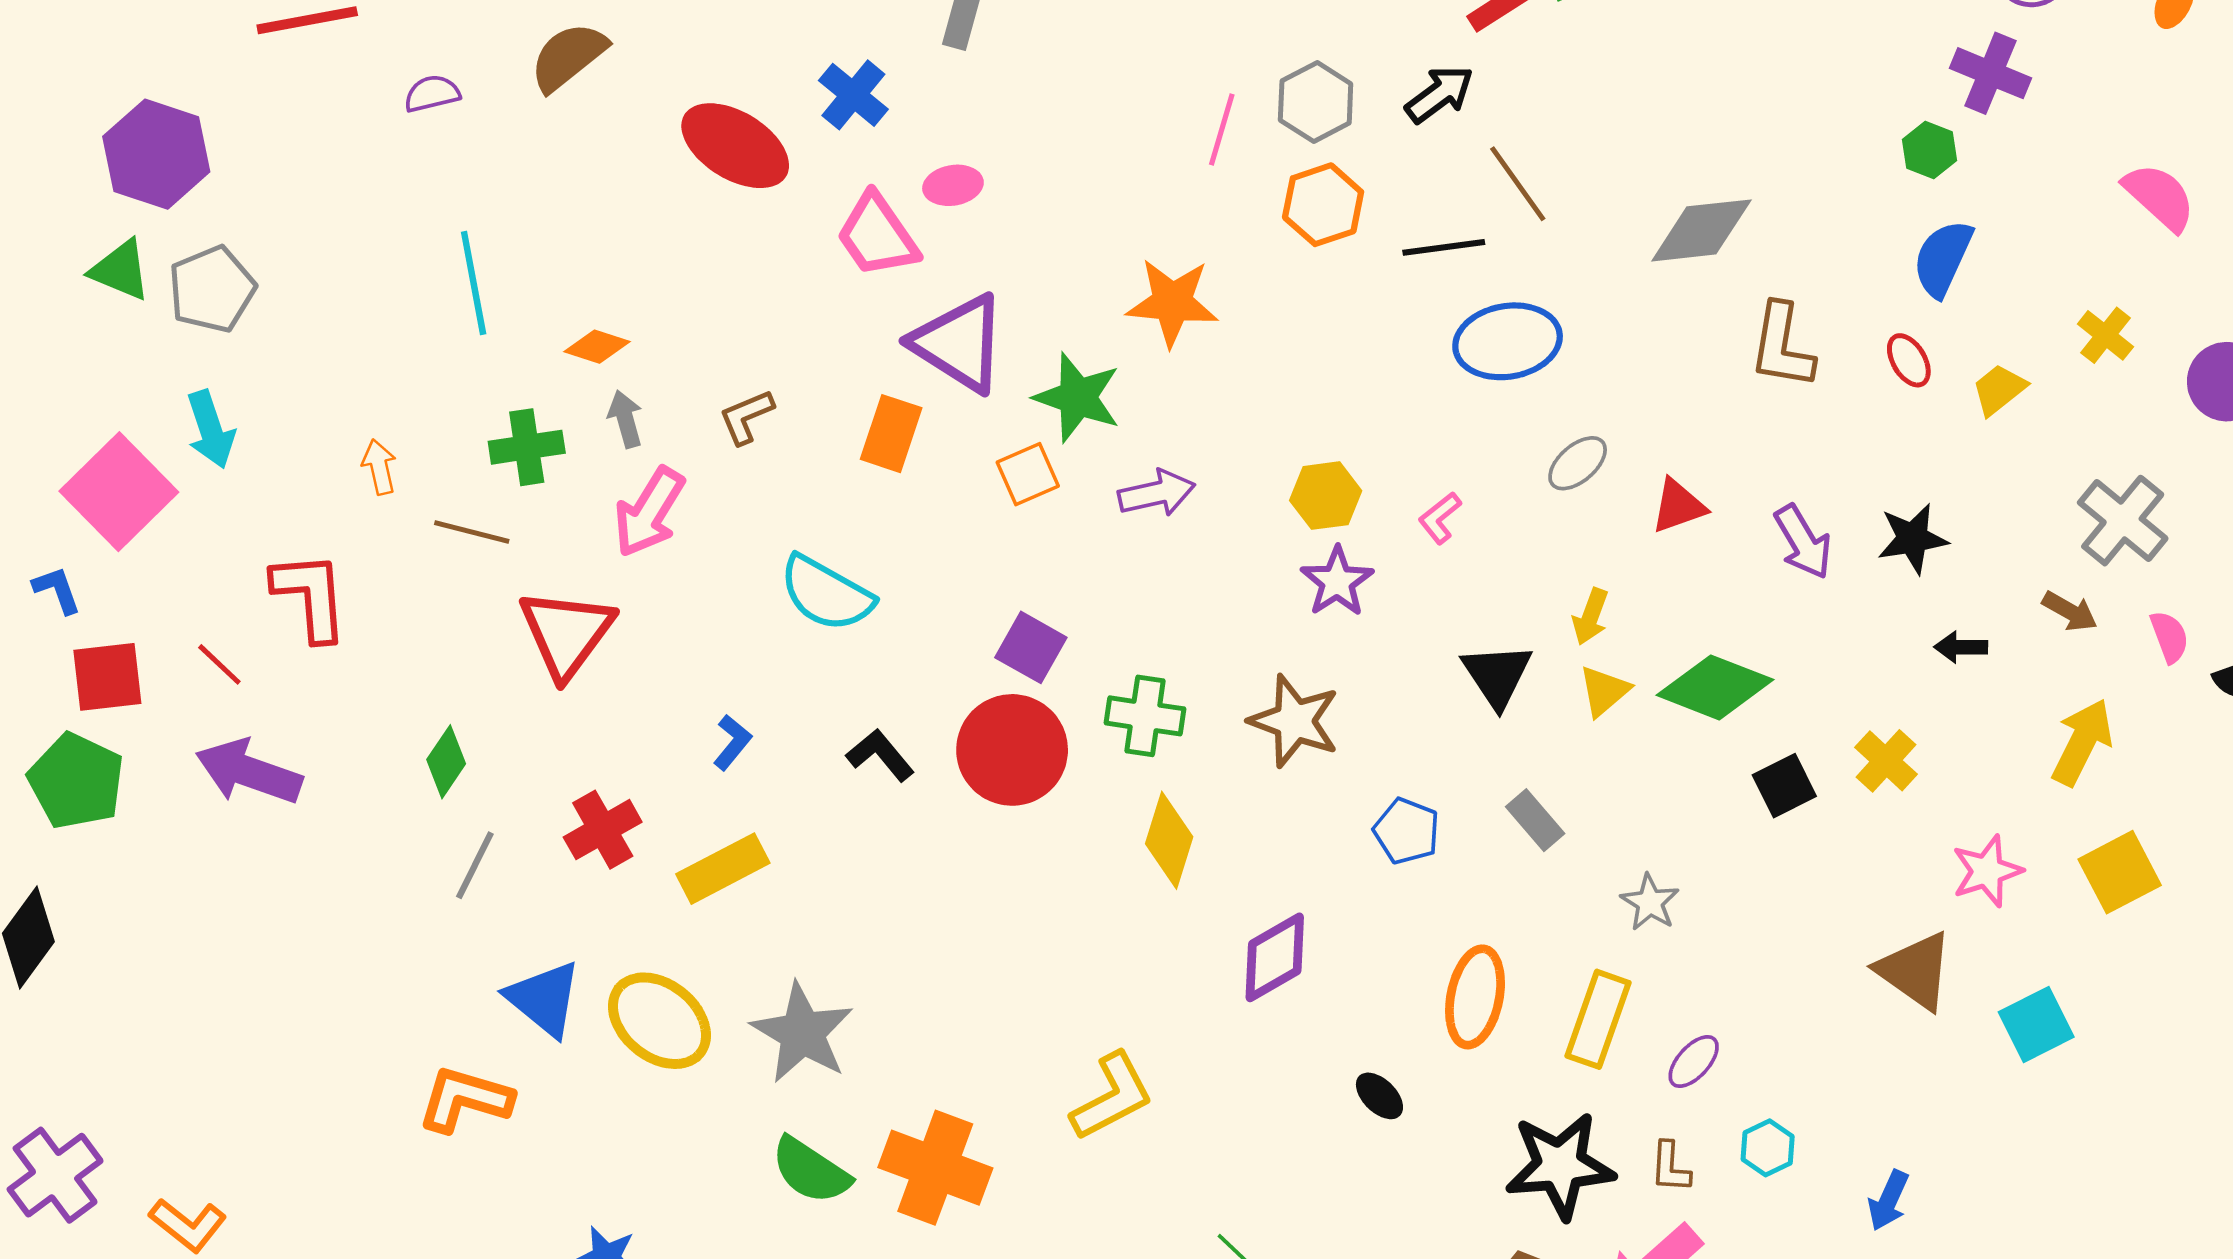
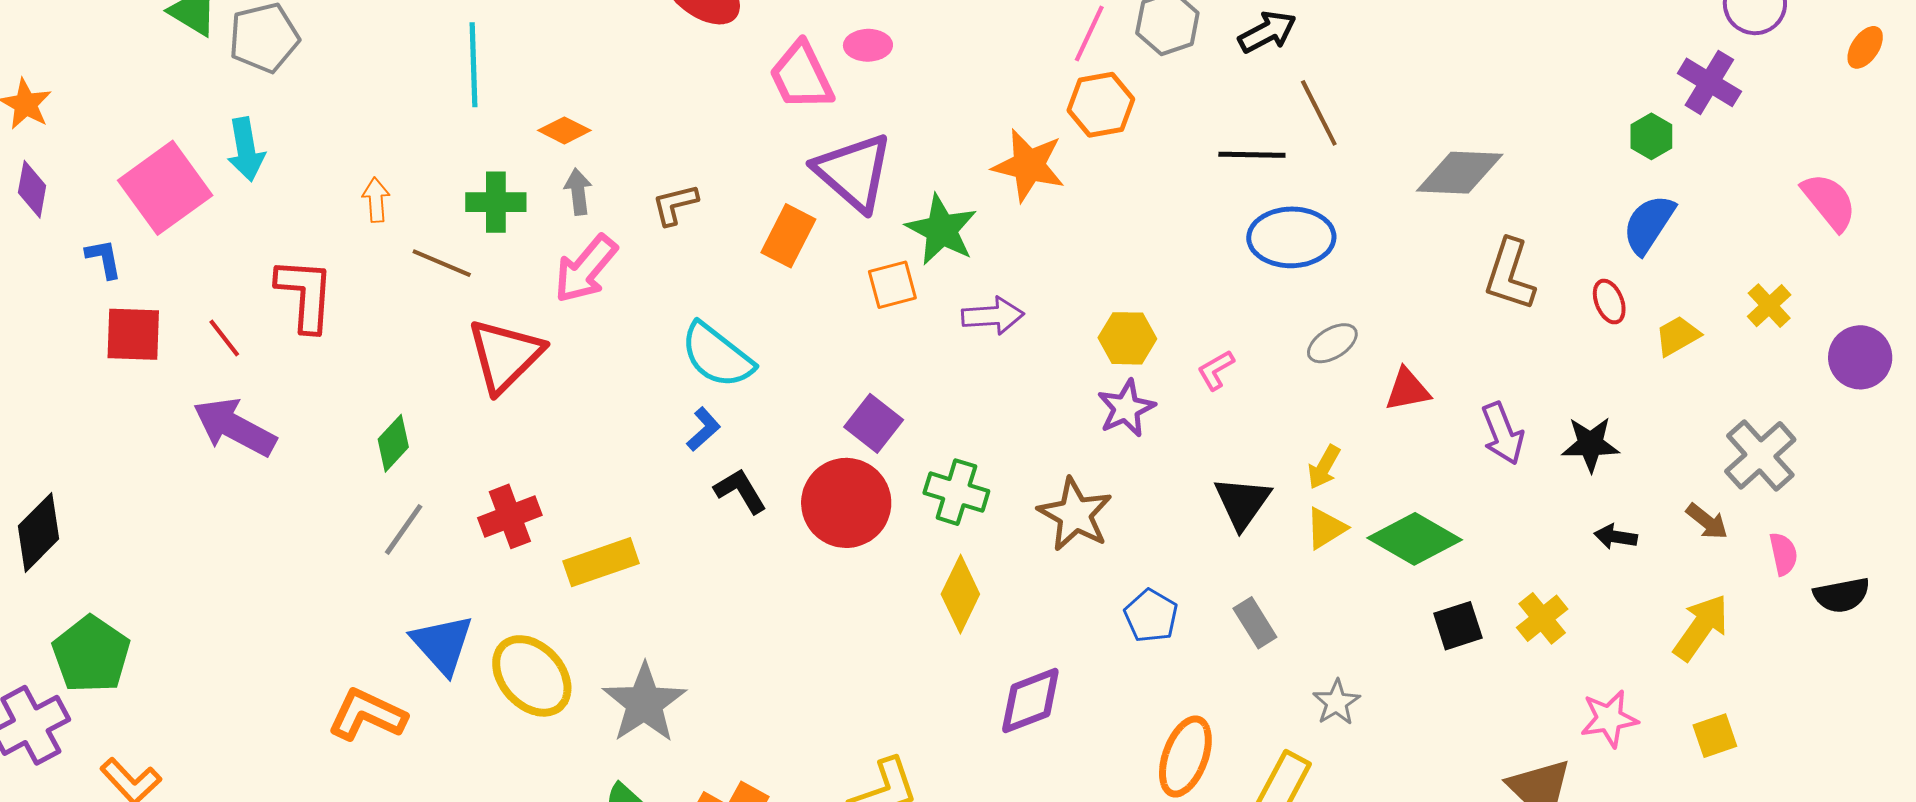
orange hexagon: (1323, 205) -> (1101, 105), moved
blue L-shape: (732, 742) -> (704, 429), moved
green pentagon: (76, 781) -> (91, 654), moved
yellow square: (2120, 872) -> (1715, 736), size x0.7

